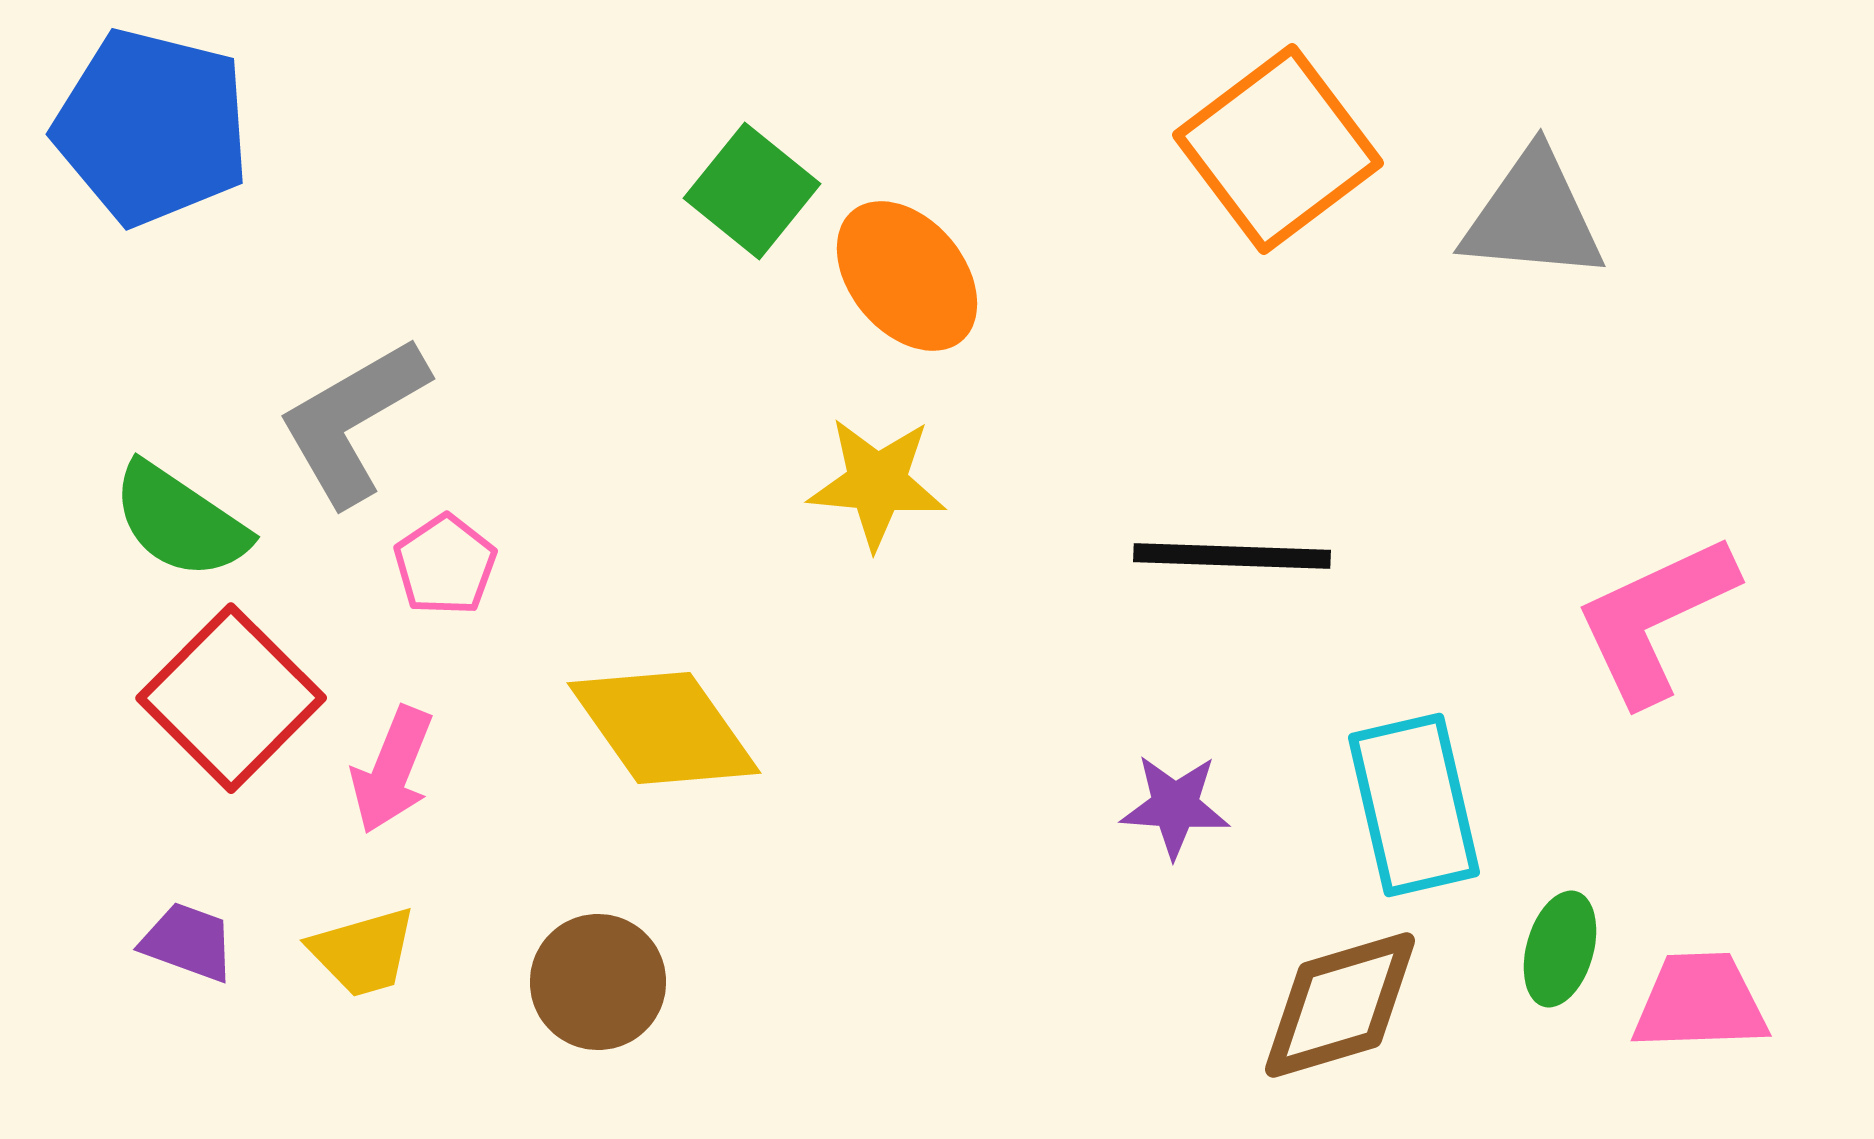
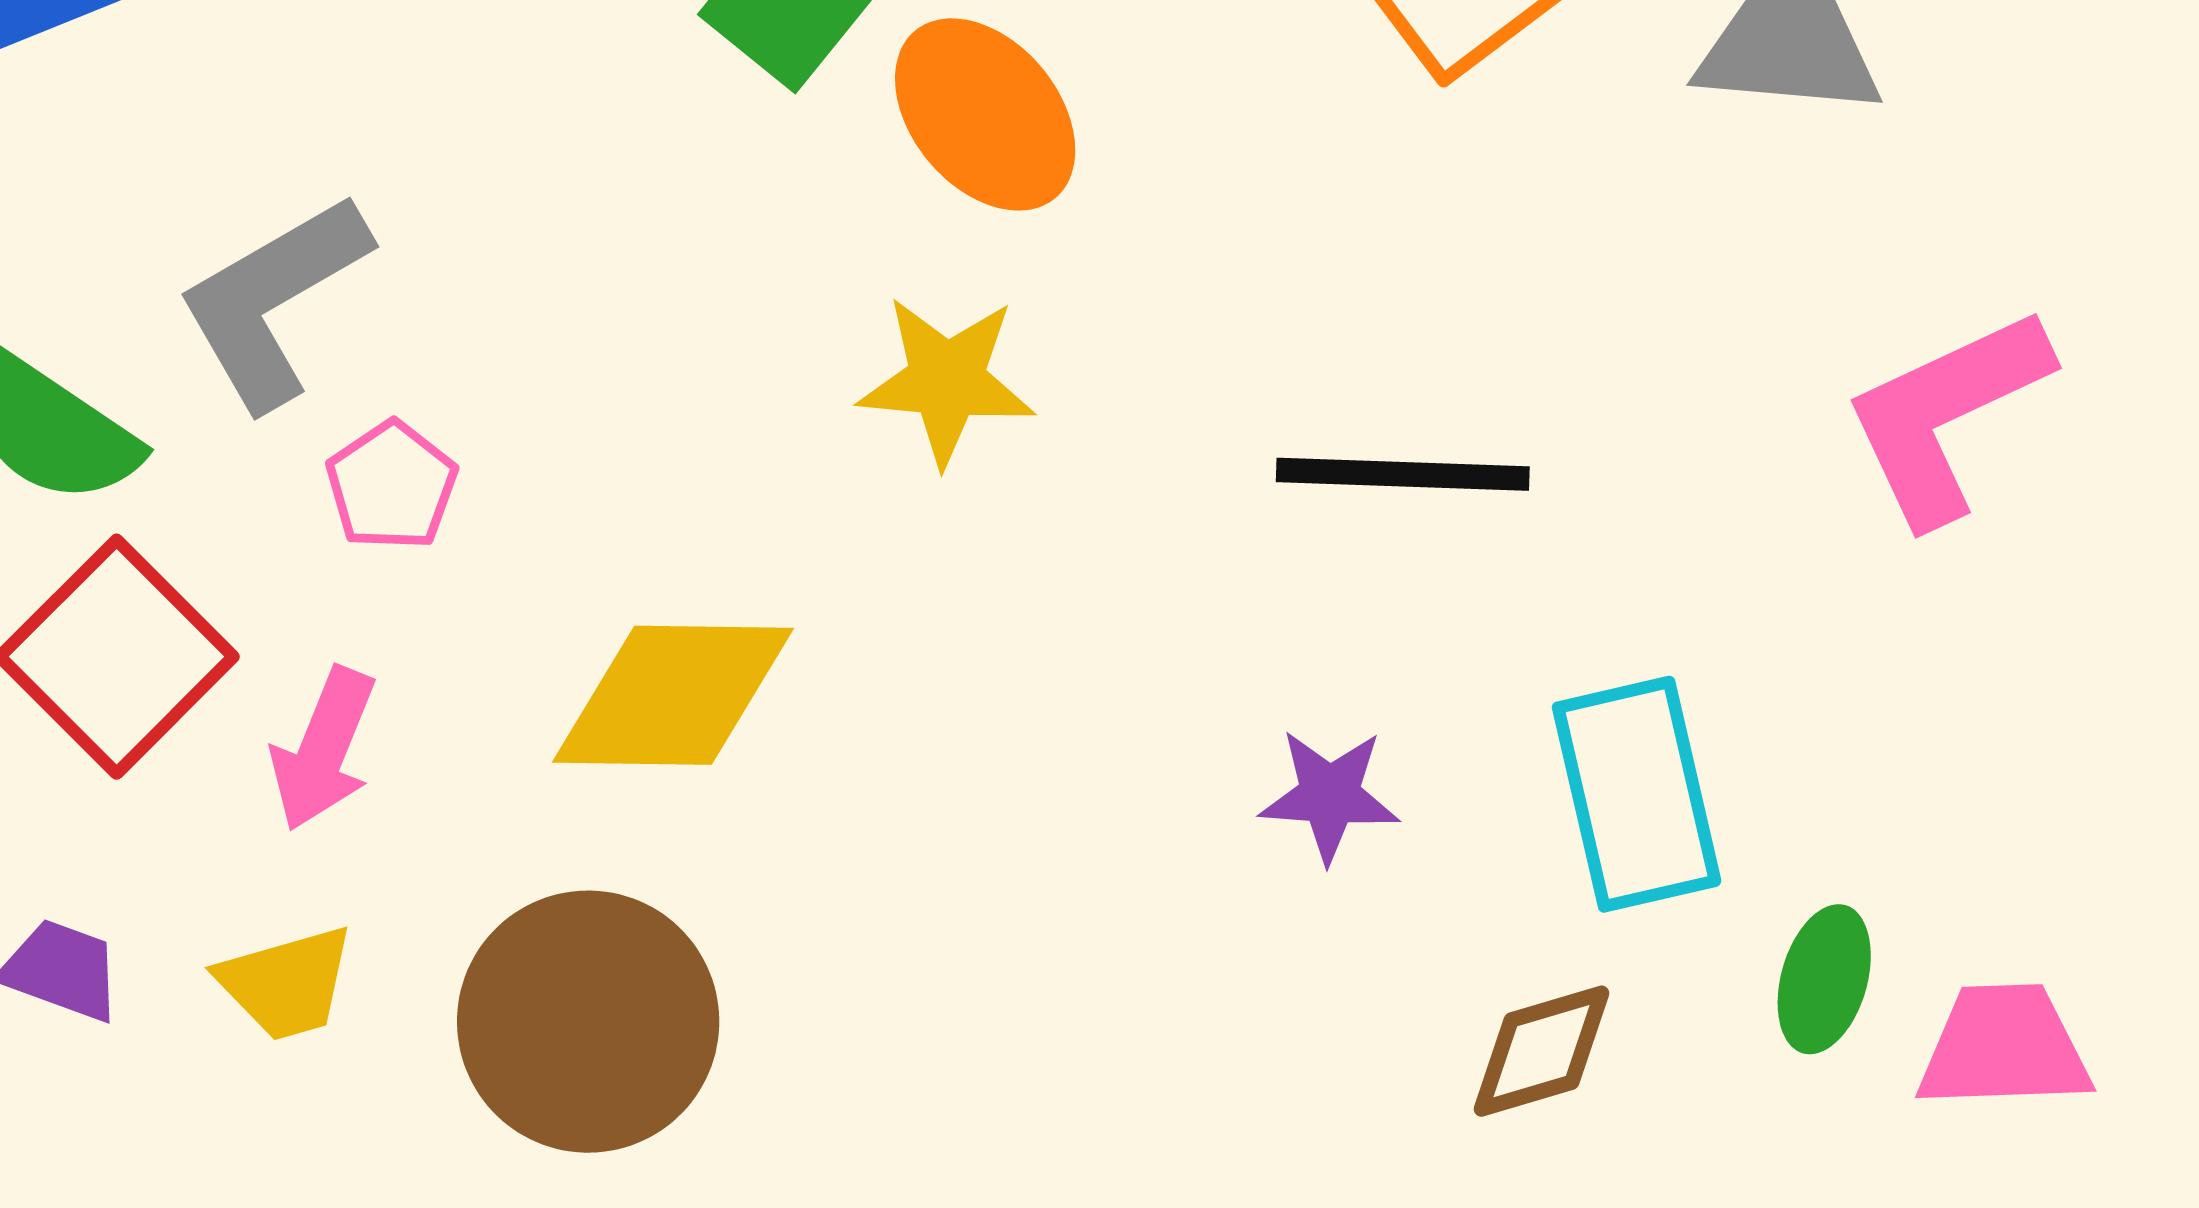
pink L-shape: (1655, 619) -> (1946, 415), moved
yellow diamond: (664, 728) -> (673, 695), turned -54
brown circle: (598, 982) -> (588, 1022), size x1.5
brown diamond: (1340, 1005) -> (1541, 1051), size x0.7

